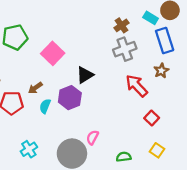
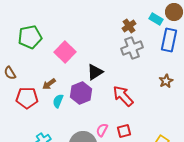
blue rectangle: (165, 40) -> (169, 40), turned 30
brown star: (161, 71) -> (166, 81), moved
red arrow: (137, 86) -> (123, 96), moved
red square: (152, 118) -> (124, 131), moved, turned 32

